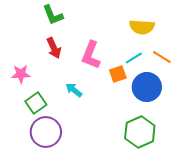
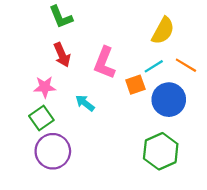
yellow semicircle: (142, 27) -> (163, 31), turned -65
pink star: (21, 74) -> (45, 87), moved

